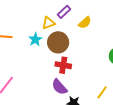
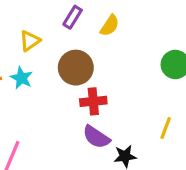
yellow triangle: (48, 23) -> (30, 41), moved
cyan star: (35, 39) -> (21, 78), moved

